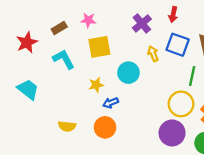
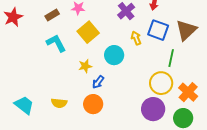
red star: (27, 42) -> (13, 17), moved
yellow square: (99, 47) -> (88, 32), turned -30
cyan trapezoid: (28, 89) -> (24, 105), moved
blue arrow: (111, 103) -> (98, 82), turned -32

